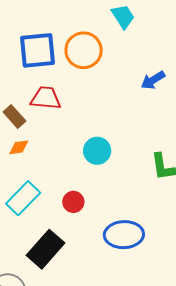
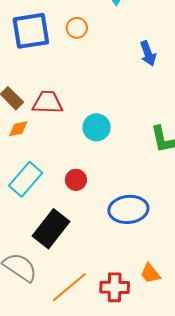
orange circle: (84, 50) -> (77, 28), size x0.6
blue arrow: (153, 80) -> (148, 53), turned -75
red trapezoid: (46, 98) -> (48, 102), moved

